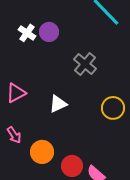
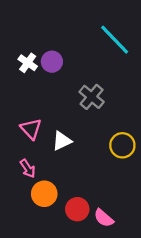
pink triangle: (16, 93) -> (31, 129), moved, turned -45
pink arrow: (14, 135) -> (28, 168), moved

